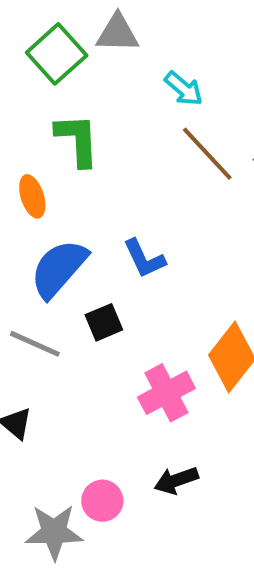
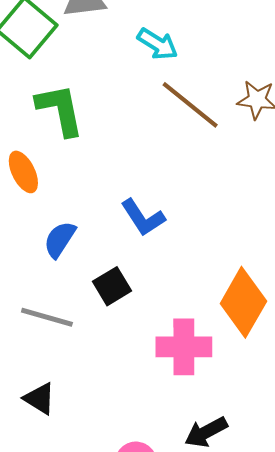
blue semicircle: (59, 269) -> (60, 239), size x0.6
pink cross: (166, 393) -> (184, 347), turned 36

